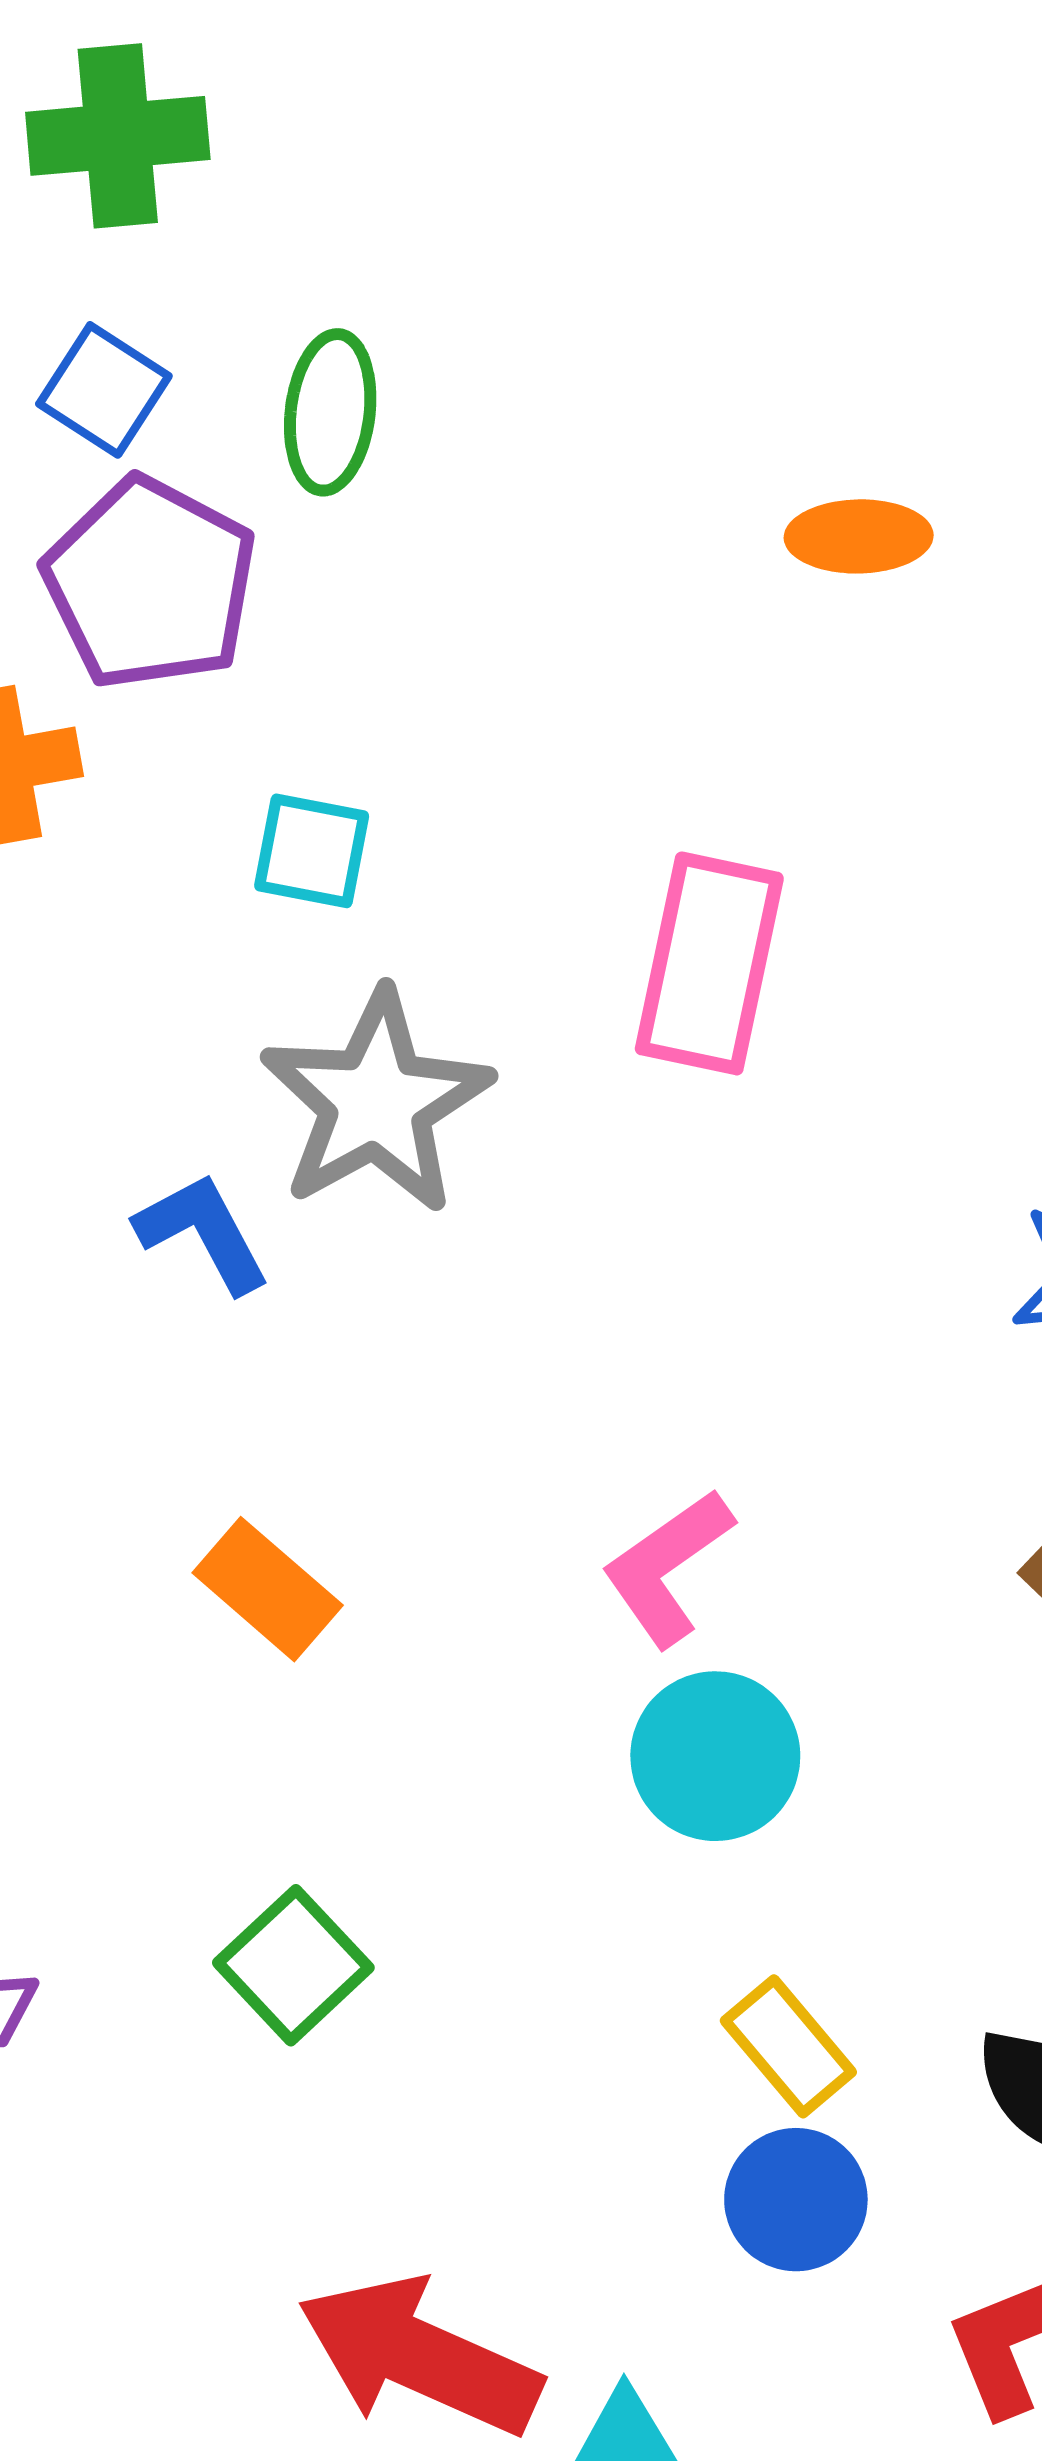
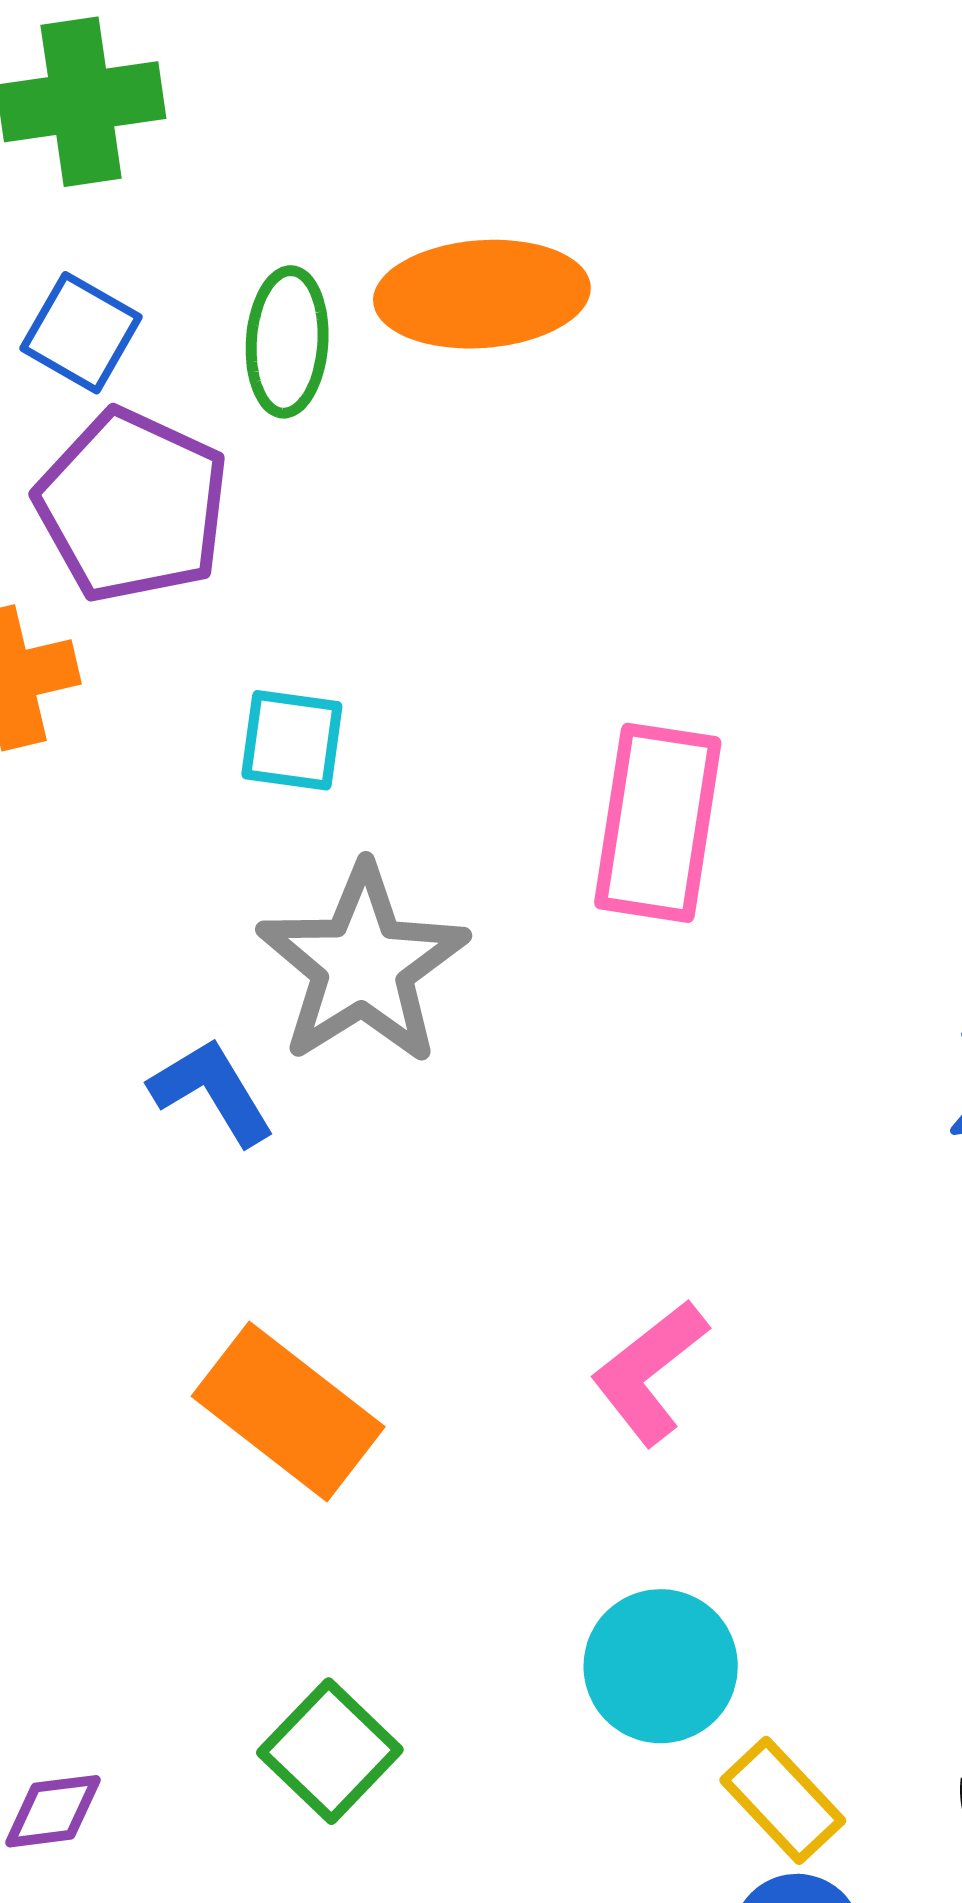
orange ellipse: (859, 536) -> (482, 294), moved, size x1.6
orange rectangle: (268, 1589) -> (288, 1411), size x1.4
cyan circle: (715, 1756) -> (661, 1666), moved

